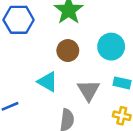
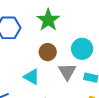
gray triangle: (88, 90) -> (67, 72), moved

